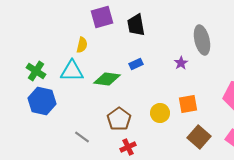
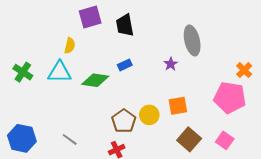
blue hexagon: (42, 101) -> (22, 138), moved
brown pentagon: (119, 119) -> (124, 121), moved

